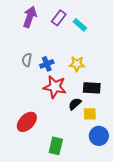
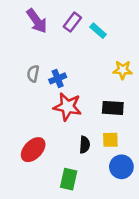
purple arrow: (30, 17) -> (37, 21), turned 125
yellow star: (77, 64) -> (123, 70), moved
black semicircle: (75, 104) -> (85, 145), moved, turned 136

